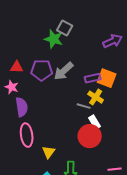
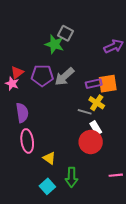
red triangle: (17, 67) -> (17, 73), turned -40
orange square: (107, 78) -> (108, 84), turned -30
pink star: (12, 87) -> (12, 84), moved
yellow triangle: (49, 152) -> (49, 158), turned -32

